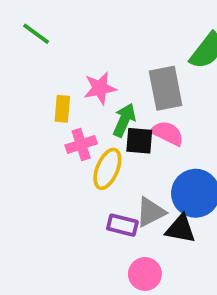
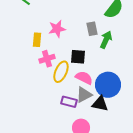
gray rectangle: (166, 88) -> (92, 29), size x0.6
green arrow: (124, 120) -> (106, 40), moved
pink semicircle: (167, 133) -> (84, 78), moved

